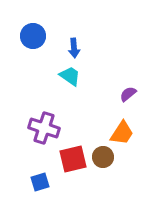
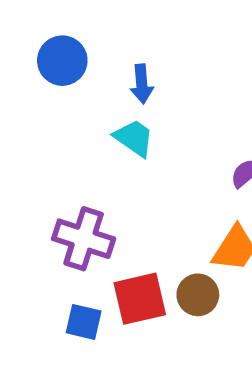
blue square: (40, 182) -> (84, 322), moved, turned 30

